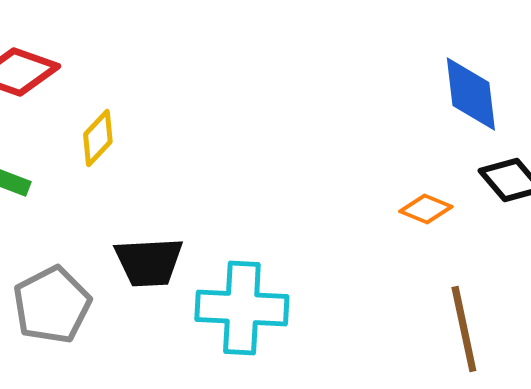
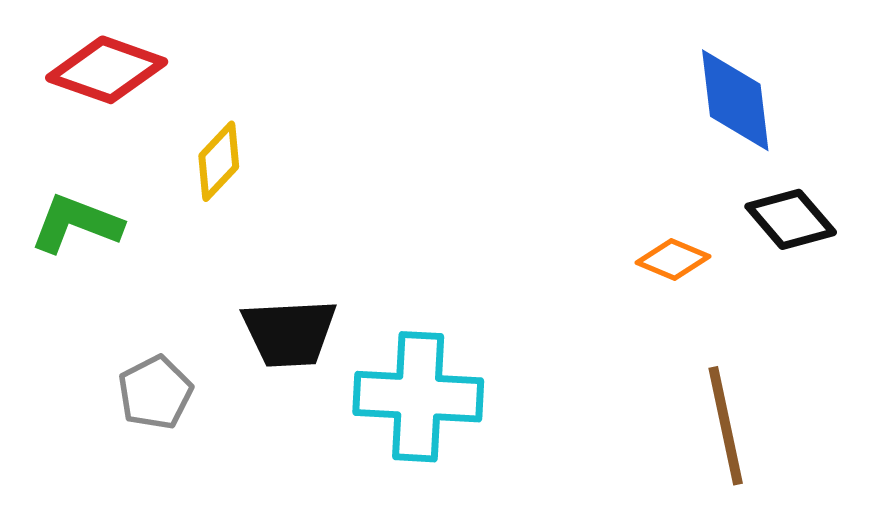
gray pentagon: (52, 305) -> (155, 392), size x0.7

